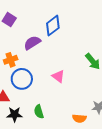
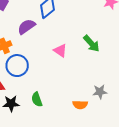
pink triangle: (58, 76) -> (60, 51), moved

